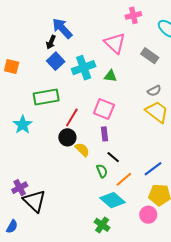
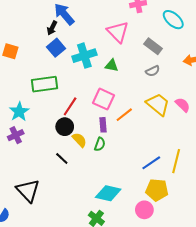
gray semicircle: (154, 91) -> (153, 71), moved
black line: (113, 157) -> (62, 158), moved
green semicircle: (102, 171) -> (100, 144), moved, turned 40
orange line: (124, 179) -> (124, 115), moved
purple cross: (20, 188) -> (16, 135), moved
cyan diamond: (112, 200) -> (108, 193), turned -30

